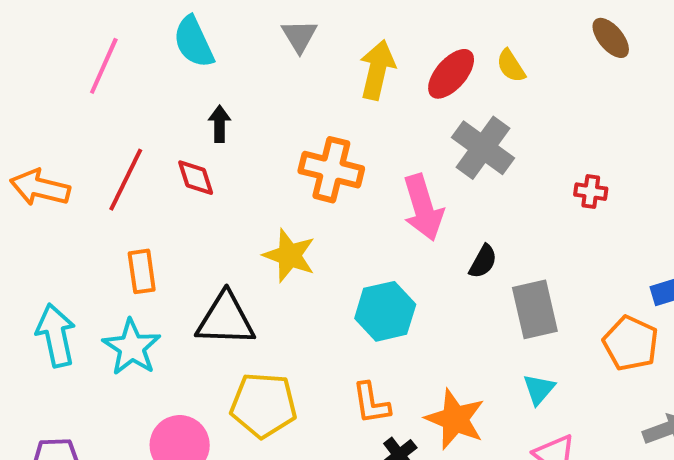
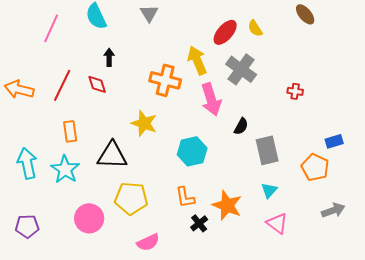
yellow arrow: (377, 70) -> (197, 60), moved, turned -36

